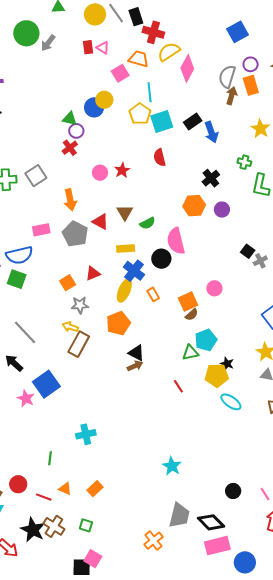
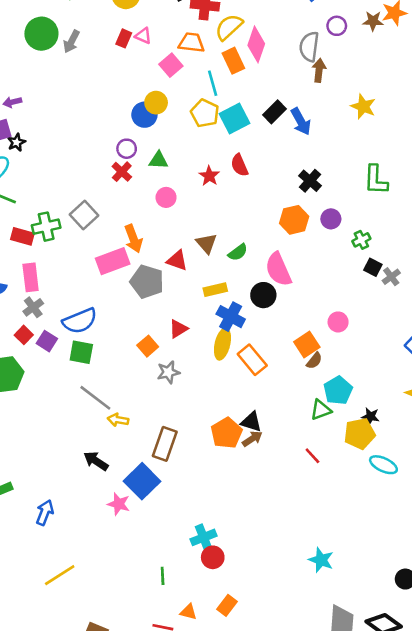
red rectangle: (88, 47) -> (124, 38), turned 40
orange rectangle: (251, 85) -> (233, 61), moved
green triangle: (70, 119) -> (158, 160), moved
green cross: (244, 162) -> (361, 240), moved, turned -32
red star: (122, 170) -> (209, 176), moved
pink rectangle: (41, 230) -> (113, 261), moved, size x1.4
orange rectangle: (153, 294) -> (252, 360), moved, size x1.6
orange pentagon: (118, 323) -> (226, 433), moved
yellow arrow: (70, 327) -> (118, 420), moved
gray line: (25, 332) -> (95, 398), moved
brown rectangle: (79, 344) -> (165, 444), moved
red circle: (18, 484) -> (213, 557), moved

